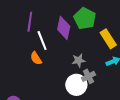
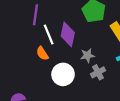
purple diamond: (64, 28) -> (68, 34), moved
white circle: (76, 85) -> (63, 74), moved

